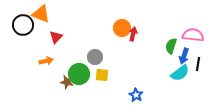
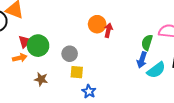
red triangle: (56, 37) -> (25, 42), moved
blue arrow: (184, 56) -> (142, 60), moved
green circle: (79, 74) -> (38, 46), moved
blue star: (136, 95) -> (89, 91), moved

